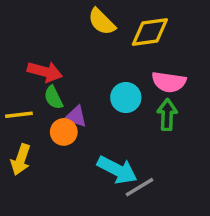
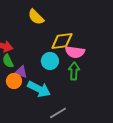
yellow diamond: (150, 32) -> (62, 41), moved
cyan arrow: (117, 170) -> (39, 89), moved

